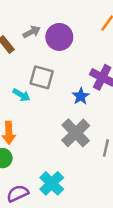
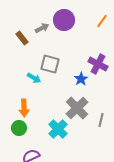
purple circle: (59, 37) -> (64, 20), moved
cyan cross: (52, 183) -> (58, 129), moved

